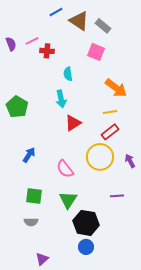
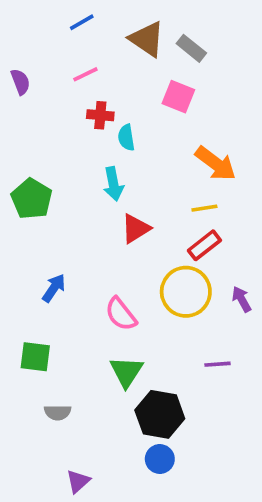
blue line: (56, 12) -> (82, 22), moved
pink line: (32, 41) -> (85, 74), moved
red cross: (47, 51) -> (100, 115), moved
green square: (34, 196) -> (35, 357), moved

